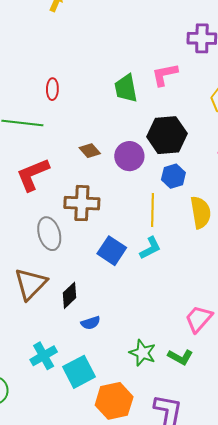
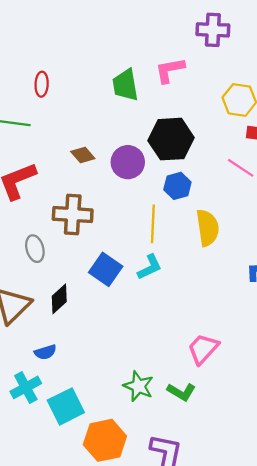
gray ellipse: (49, 234) -> (35, 249), size x0.7
black diamond: (70, 295) -> (59, 299), moved
blue semicircle: (91, 323) -> (45, 352), moved

